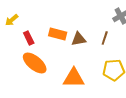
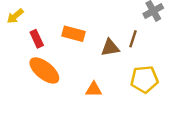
brown triangle: (79, 39) -> (110, 48), moved
orange triangle: (74, 78) -> (94, 89), size x0.6

